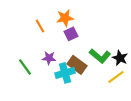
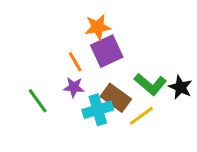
orange line: (40, 26) -> (75, 62), moved
purple square: (71, 34) -> (107, 51), size x1.5
yellow line: (116, 77) -> (141, 116), moved

